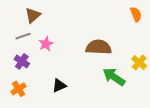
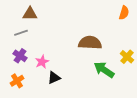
orange semicircle: (136, 14) -> (124, 13), turned 40
brown triangle: (33, 15) -> (30, 14), turned 42
pink star: (46, 44) -> (42, 62), moved

